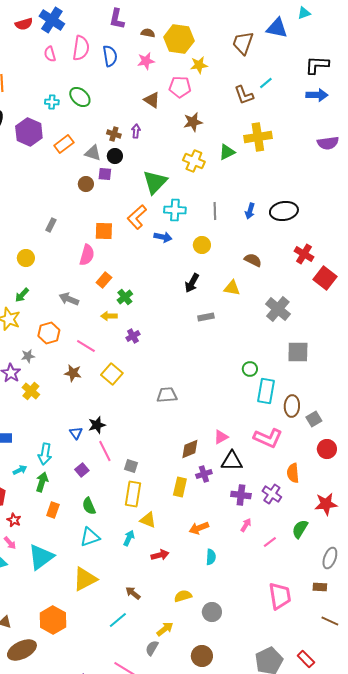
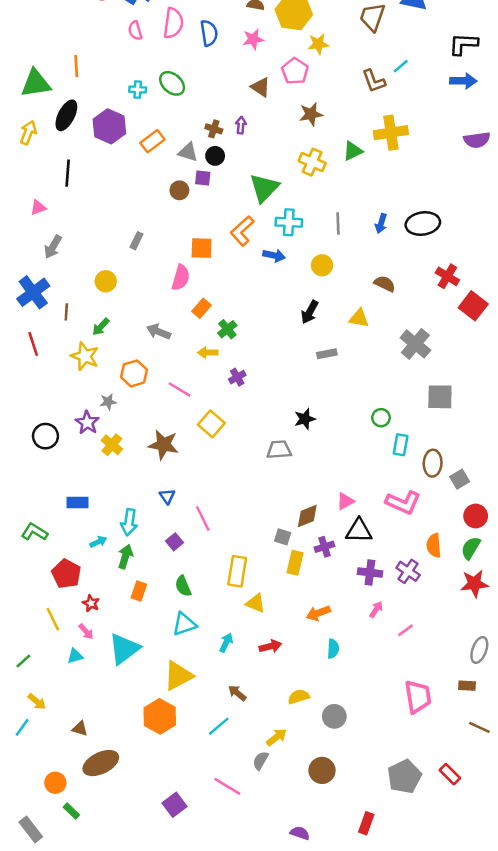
pink pentagon: (180, 87) -> (295, 71), turned 30
brown star: (73, 373) -> (163, 445), moved, size x1.4
cyan rectangle: (266, 391) -> (401, 445), size x0.7
black star: (97, 425) -> (305, 419), moved
gray square: (131, 466) -> (283, 537), moved
green semicircle: (300, 529) -> (471, 548), moved
cyan arrow: (129, 538) -> (226, 643), moved
orange hexagon: (53, 620) -> (160, 716), moved

